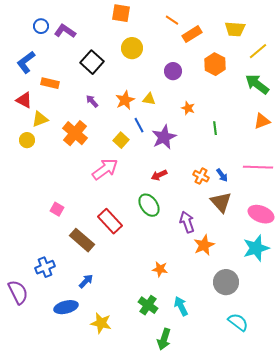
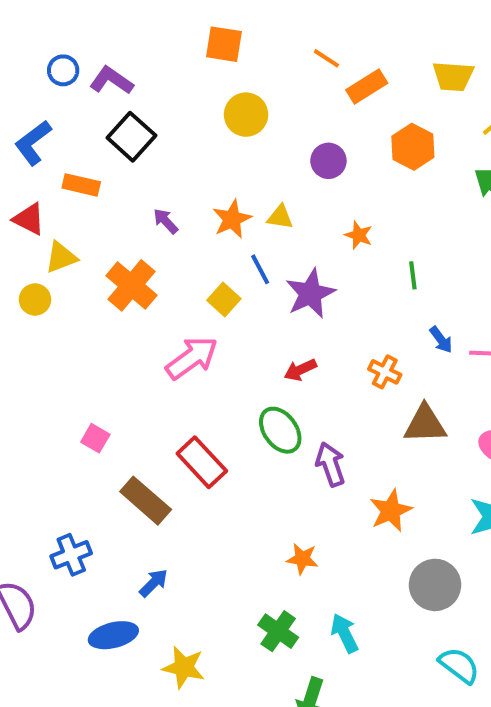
black square: (92, 62) -> (131, 137), moved
blue arrow: (222, 175) -> (441, 340), moved
brown triangle: (221, 202) -> (425, 424), turned -50
purple arrow: (187, 222) -> (330, 464), moved

